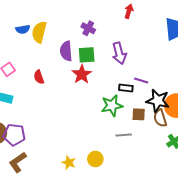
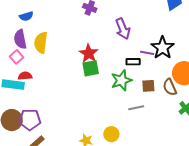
yellow semicircle: (39, 32) -> (41, 43), moved
purple semicircle: (66, 51) -> (20, 39), moved
green square: (87, 55) -> (91, 68), moved
red semicircle: (39, 77) -> (25, 76), moved, turned 112
black star: (158, 101) -> (163, 48), moved, turned 30

